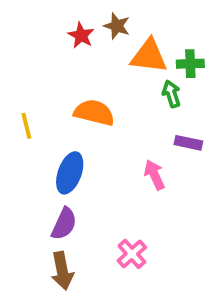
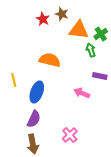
green cross: (190, 64) -> (101, 34), turned -32
yellow line: (26, 126) -> (14, 80), moved
pink arrow: (154, 175) -> (82, 93), turned -42

